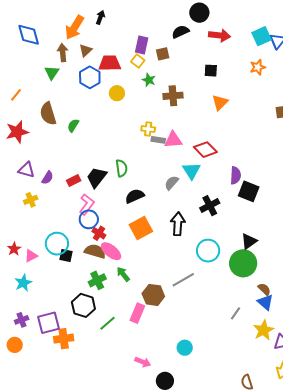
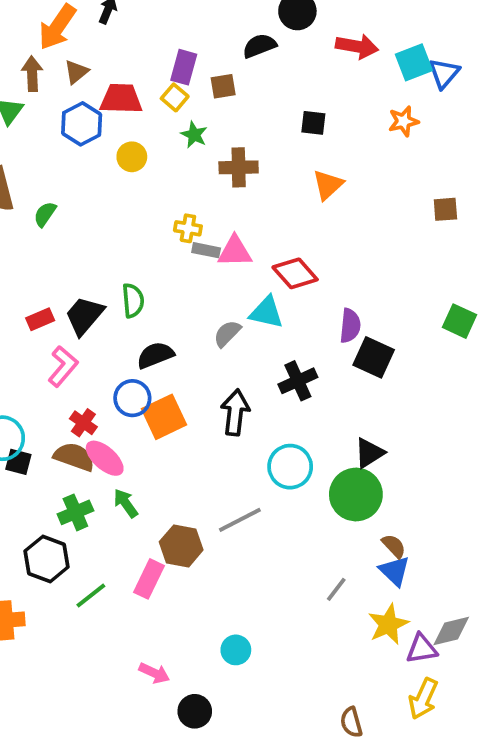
red arrow: (220, 35) -> (357, 46), moved
cyan triangle: (191, 171) -> (266, 312), turned -48
blue circle: (89, 219) -> (132, 398), moved

